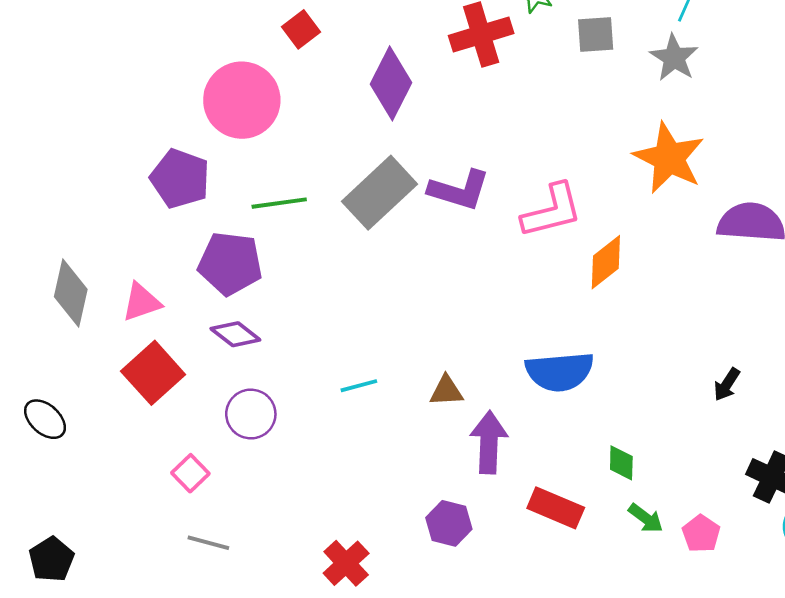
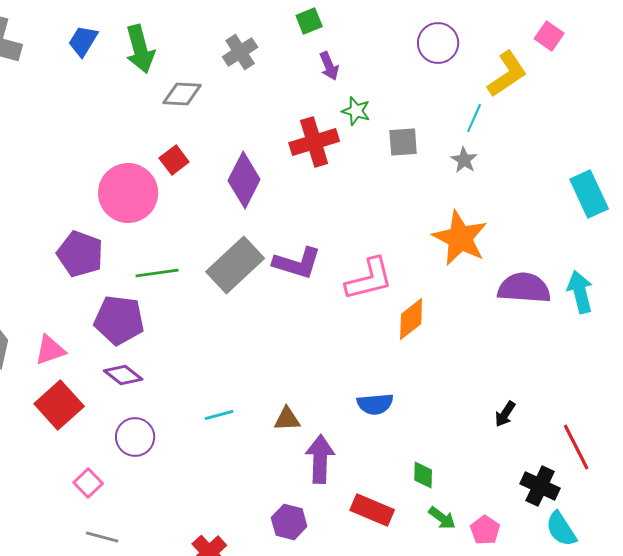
red square: (301, 29) -> (174, 160), moved
gray star: (674, 58) -> (464, 160), size x0.7
blue semicircle: (560, 372) -> (375, 404), size x0.7

